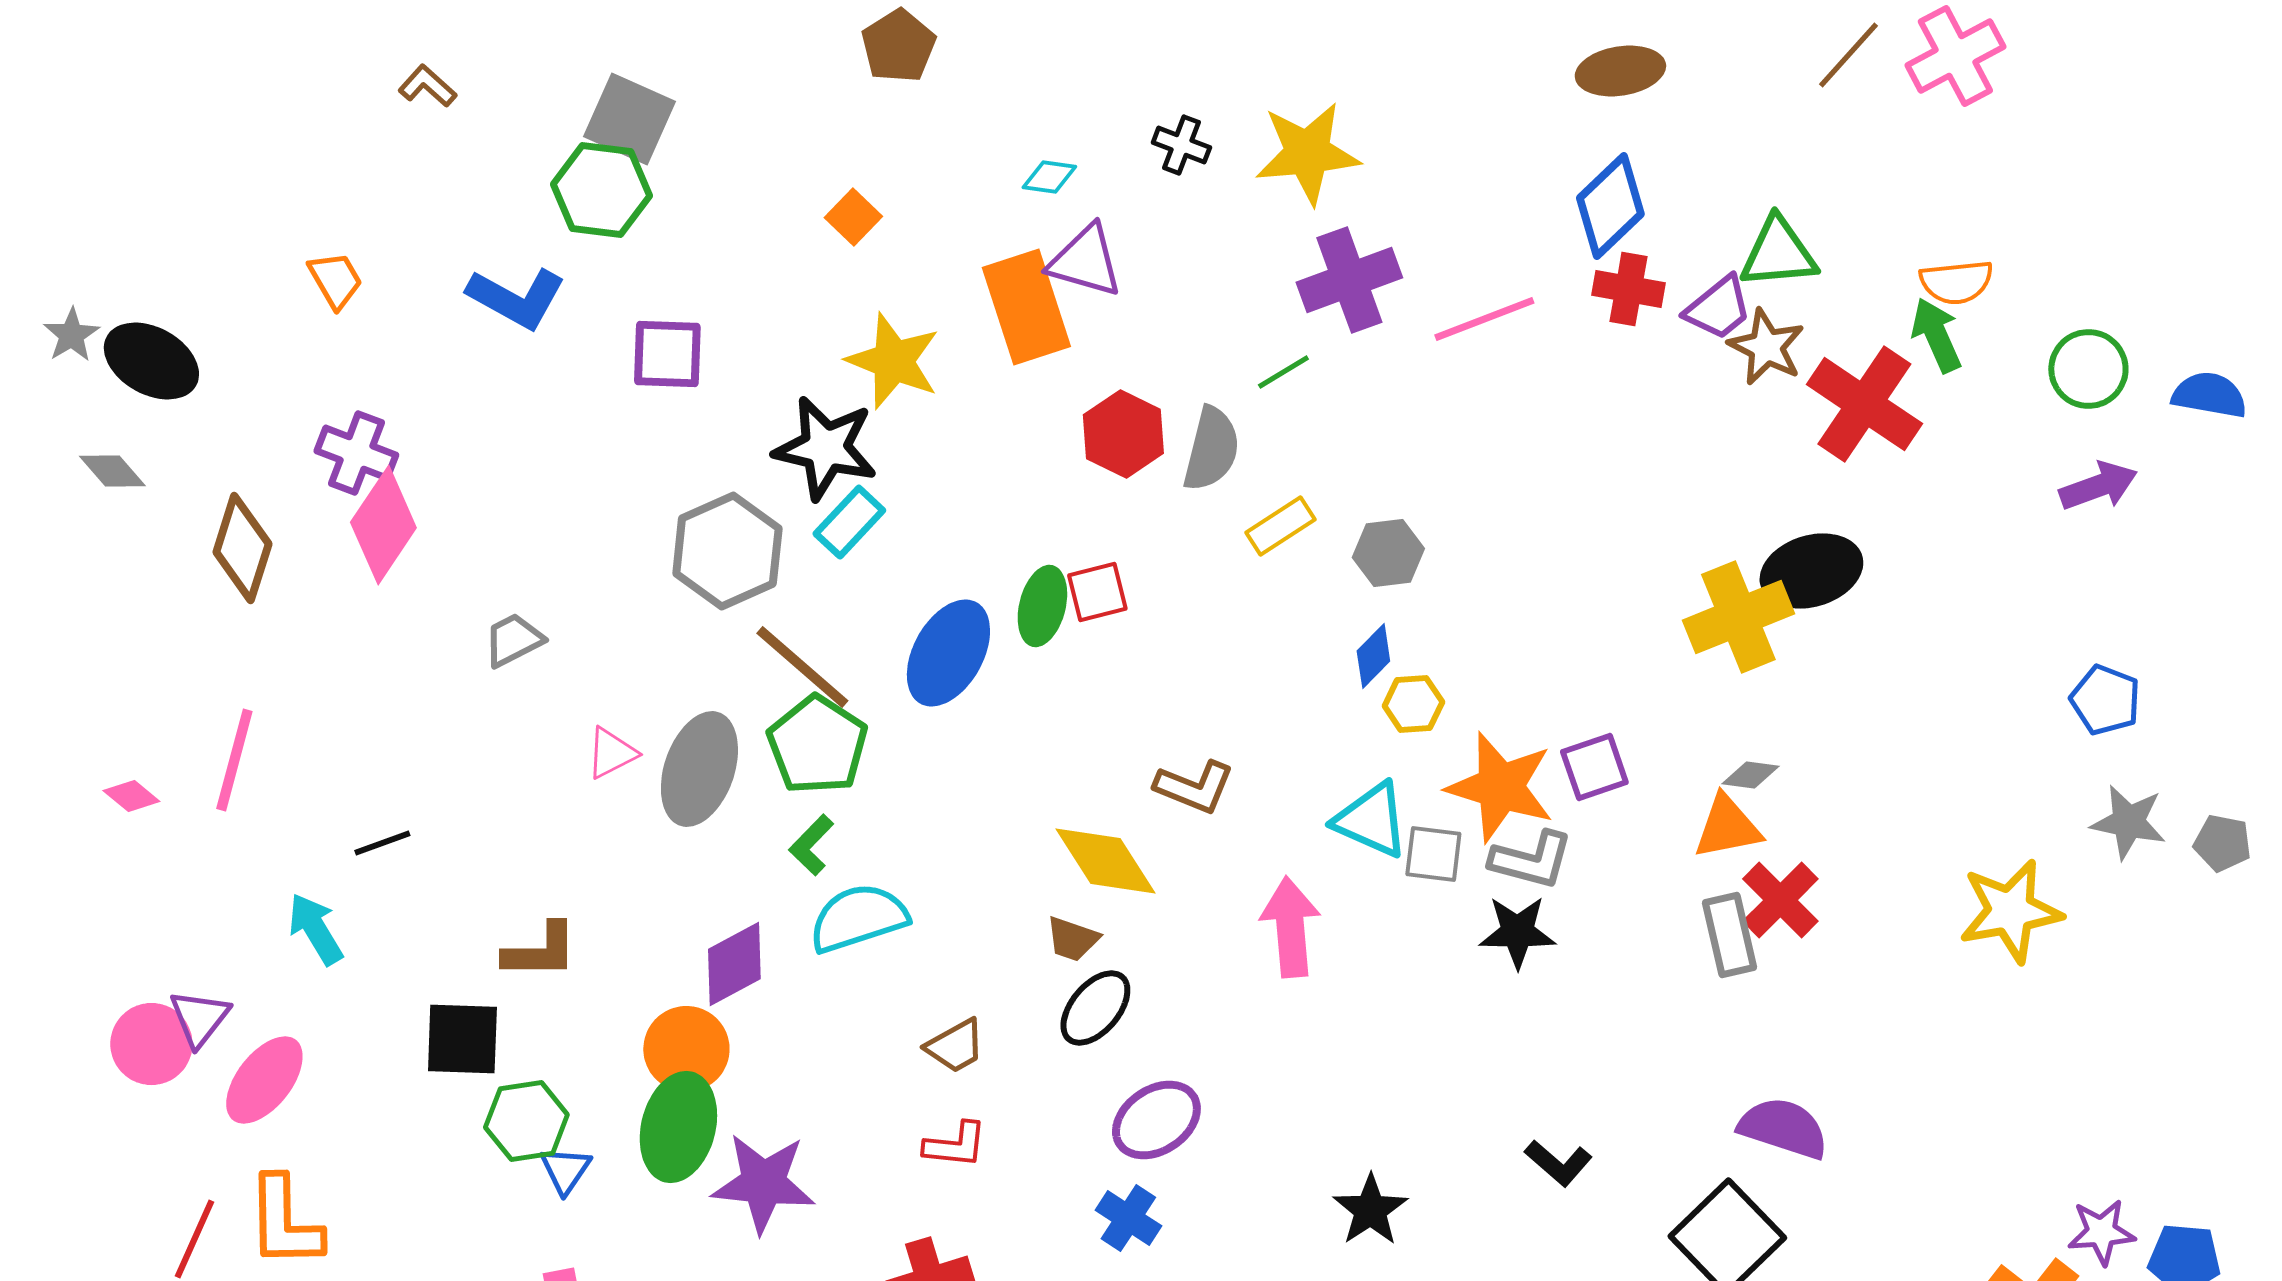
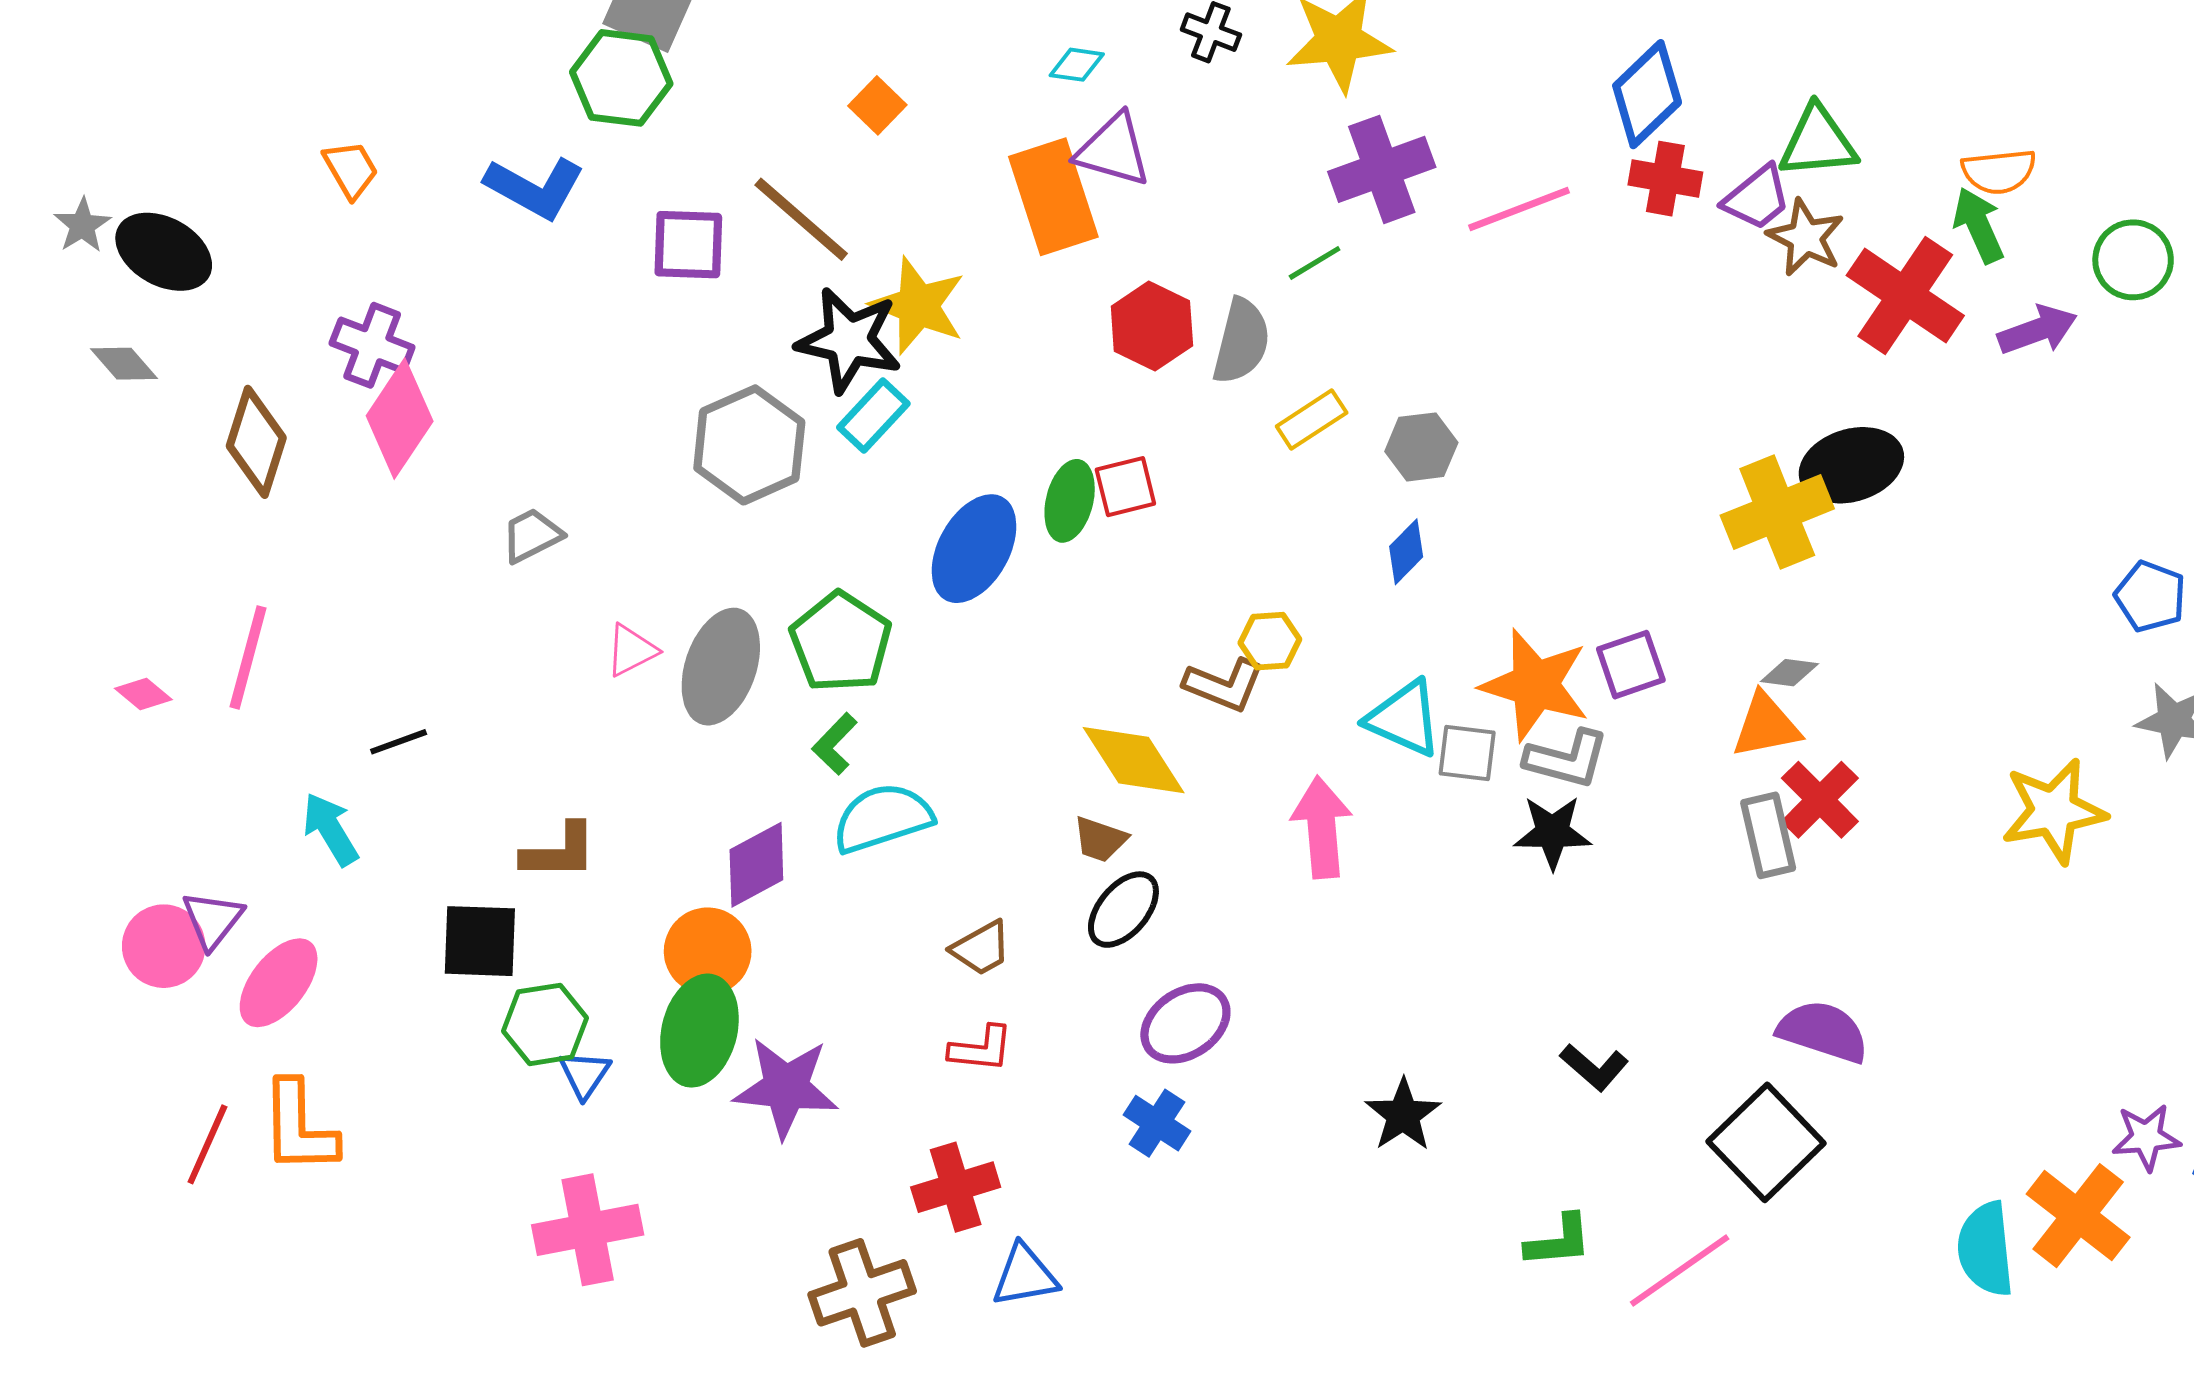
yellow star: (893, 361) -> (918, 306), moved
purple arrow: (2098, 486) -> (2037, 330), moved
brown line: (802, 667) -> (801, 219), moved
yellow hexagon: (1413, 704) -> (1270, 641), moved

